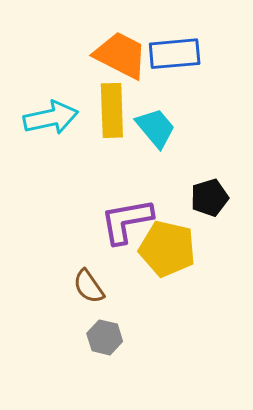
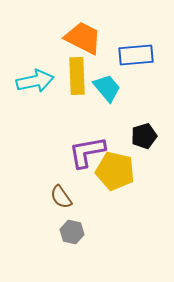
blue rectangle: (175, 54) -> (136, 55), moved

